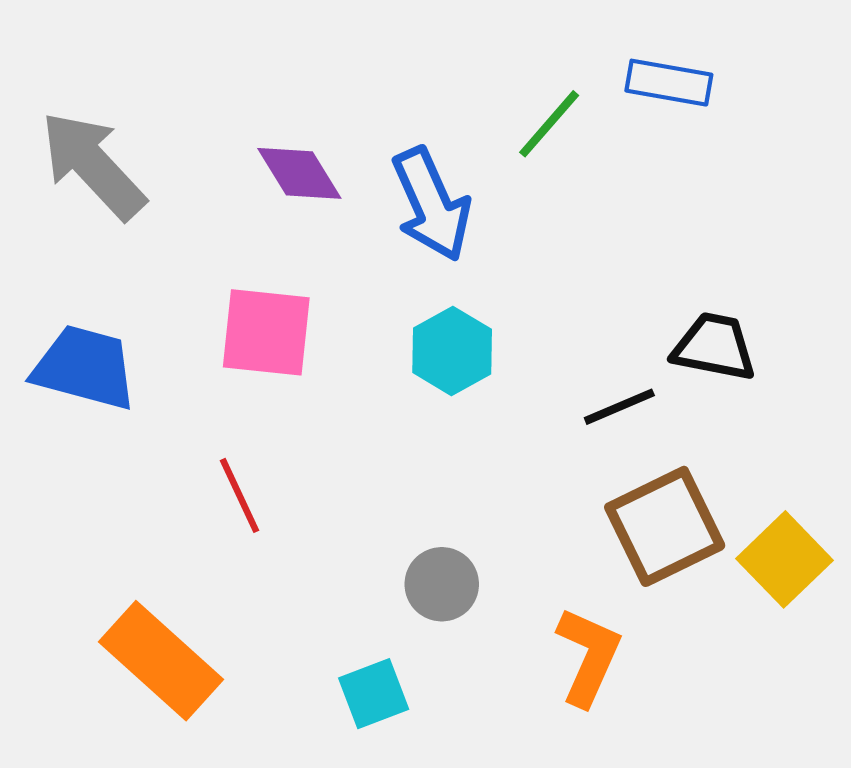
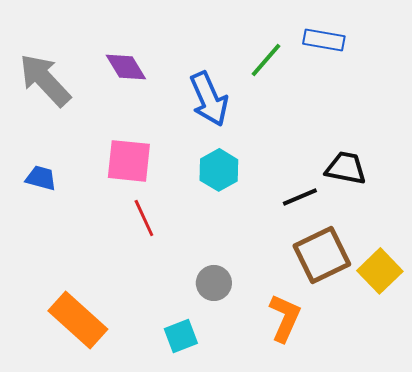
purple diamond: (299, 173) -> (126, 67), moved
blue trapezoid: (85, 367) -> (41, 178), size x0.6
red line: (239, 495) -> (144, 218), moved

